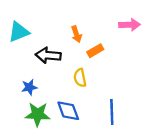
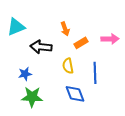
pink arrow: (129, 25) -> (110, 39), moved
blue diamond: (68, 111) -> (75, 94), moved
blue line: (112, 112) -> (95, 73), moved

